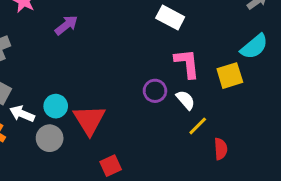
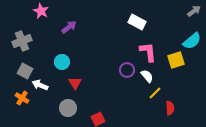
cyan circle: (56, 106) -> (62, 62), moved
red triangle: (89, 120) -> (75, 83), moved, size x0.6
gray circle: (50, 138) -> (68, 108), moved

